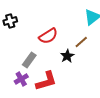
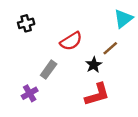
purple cross: (21, 79) -> (30, 93), moved
red L-shape: (46, 81) -> (97, 94), moved

